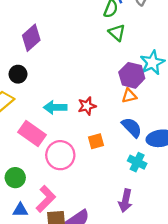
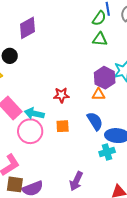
green triangle: (117, 33) -> (100, 39), turned -49
cyan arrow: (55, 107) -> (34, 113), moved
cyan cross: (137, 162) -> (107, 152), moved, turned 35

